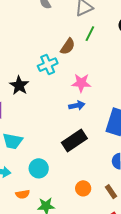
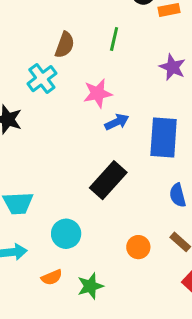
green line: (90, 34) -> (114, 39), moved
blue arrow: (77, 105) -> (117, 122), moved

